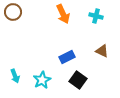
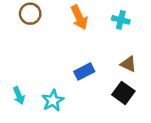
brown circle: (13, 12) -> (30, 14), moved
black square: (78, 80) -> (123, 93), moved

